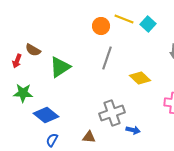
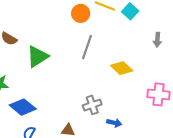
gray cross: (112, 113) -> (92, 105), size x0.7

